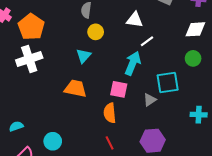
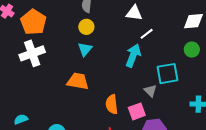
yellow circle: (96, 32) -> (86, 27), moved
pink square: (119, 89) -> (137, 111), moved, turned -30
gray triangle: (150, 100) -> (150, 91), turned -40

